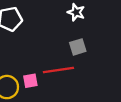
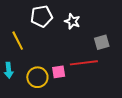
white star: (76, 12) -> (72, 21), moved

